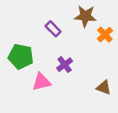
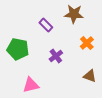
orange cross: (105, 35) -> (87, 43), moved
pink triangle: (42, 82) -> (31, 85), moved

